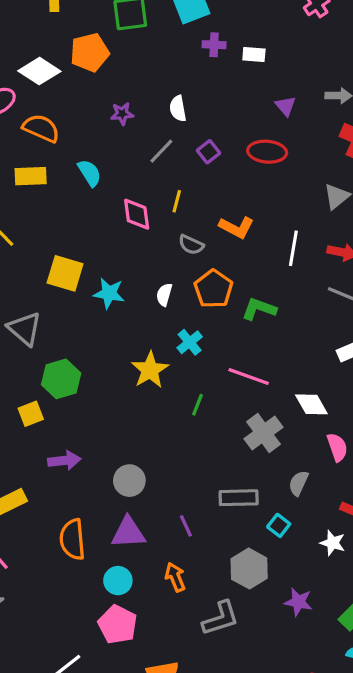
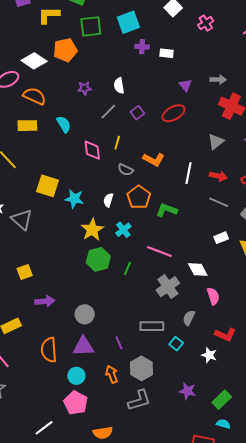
red ellipse: (267, 152) -> (173, 113), turned -35
yellow star: (150, 370) -> (92, 230), moved
green hexagon: (61, 379) -> (98, 259), moved
gray hexagon: (249, 569) -> (142, 368), moved

